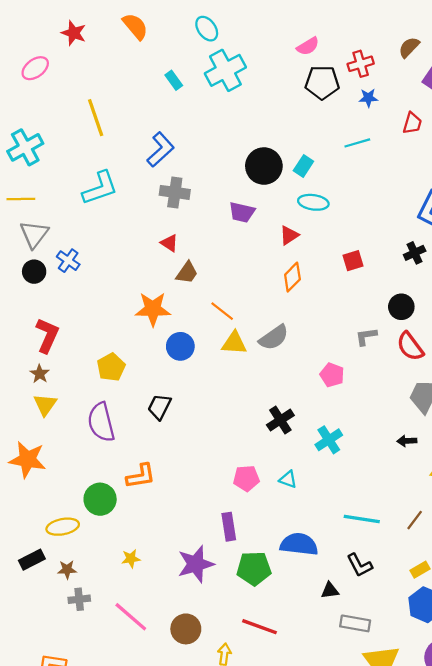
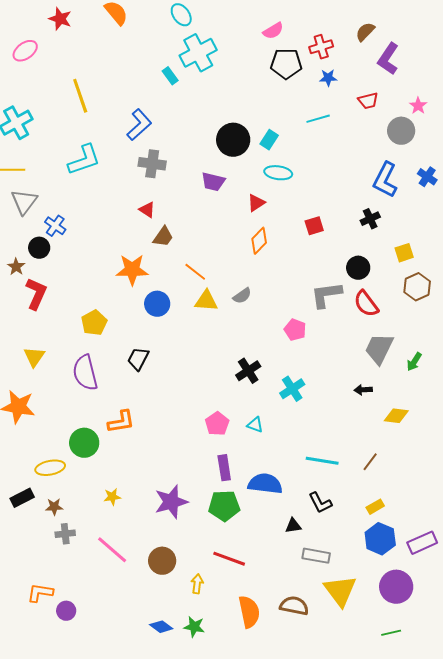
cyan rectangle: (174, 80) -> (170, 76), moved
red trapezoid: (412, 123) -> (368, 101), turned 60
black circle: (34, 272) -> (39, 248), moved
gray L-shape: (366, 336) -> (326, 295), size x1.6
gray semicircle: (274, 338) -> (242, 296), size x0.7
brown star: (40, 374) -> (16, 267), moved
pink pentagon: (246, 478) -> (217, 424), turned -30
purple rectangle: (229, 527) -> (224, 468), moved

